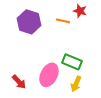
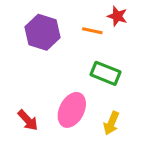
green rectangle: (72, 62) -> (106, 73), moved

